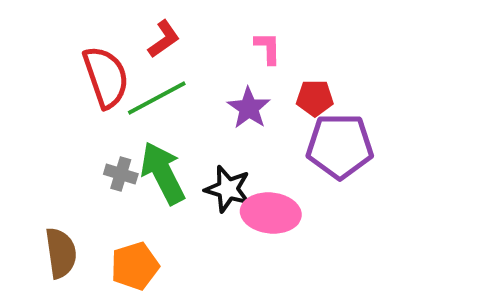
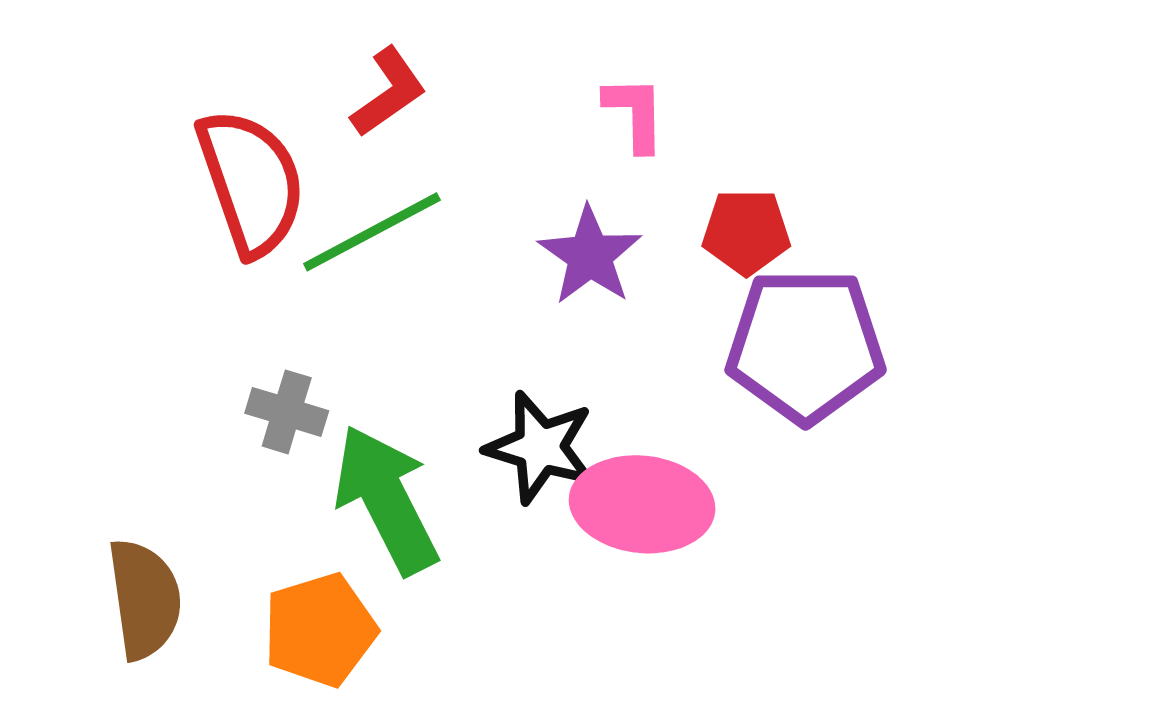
green arrow: (163, 173) -> (386, 500), moved

